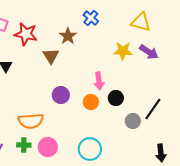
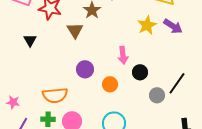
yellow star: (123, 51) -> (147, 25), turned -30
orange circle: (91, 102) -> (110, 84), moved

